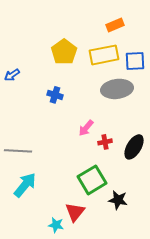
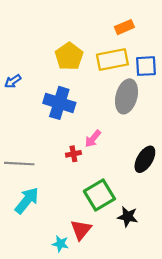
gray ellipse: (117, 89) -> (126, 96), turned -68
blue cross: (55, 95) -> (59, 103), size x1.8
red cross: (105, 142) -> (73, 154), moved

